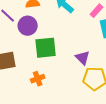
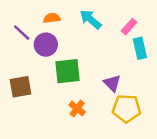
orange cross: (38, 79) -> (77, 108), moved, turned -32

